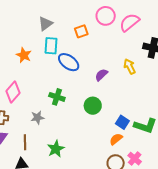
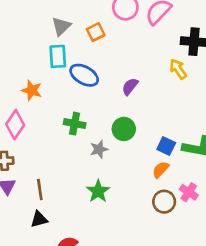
gray triangle: (45, 24) -> (61, 26), moved
orange star: (24, 55) -> (32, 90), moved
yellow arrow: (130, 66) -> (178, 69), moved
gray star: (37, 117) -> (99, 149), moved
green star: (56, 149) -> (98, 191), moved

